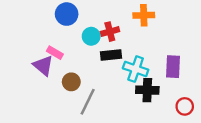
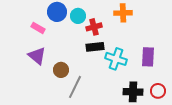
cyan circle: (91, 36) -> (78, 16), moved
pink rectangle: (55, 53) -> (38, 28), moved
black cross: (147, 90) -> (133, 92), moved

